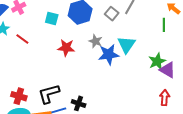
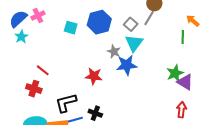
red line: (22, 39) -> (43, 70), moved
cyan triangle: (126, 45) -> (134, 43), moved
red star: (66, 48) -> (94, 76), moved
red cross: (19, 96) -> (34, 89), moved

